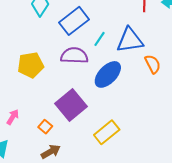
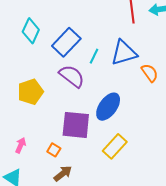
purple semicircle: (74, 56) -> (72, 76), turned 44
blue ellipse: (108, 74) -> (108, 107), moved
purple square: (71, 105) -> (76, 125), turned -36

